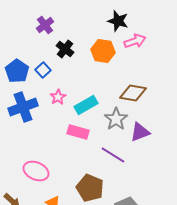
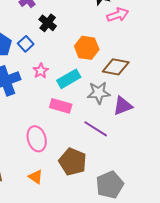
orange hexagon: (103, 51) -> (87, 48), moved
gray star: (116, 119) -> (99, 93), turned 30
pink ellipse: (36, 171) -> (37, 139), moved, turned 50

